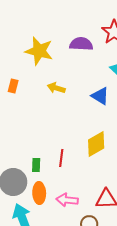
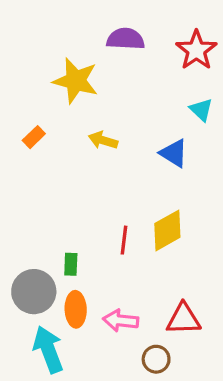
purple semicircle: (81, 44) -> (126, 39), moved
orange rectangle: (13, 86) -> (34, 137), turned 32
red line: (61, 158) -> (124, 240), moved

